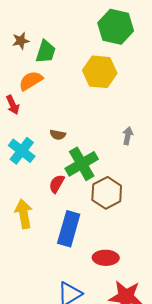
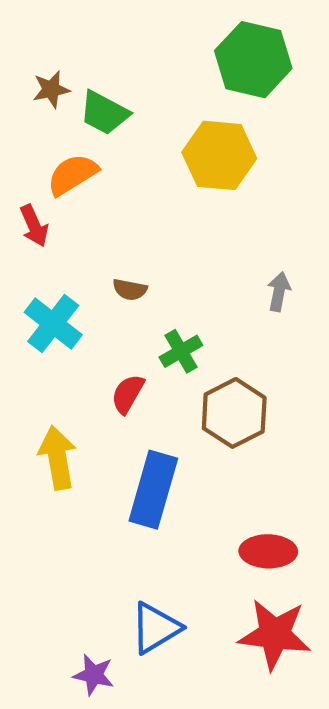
green trapezoid: (46, 52) -> (104, 113), turned 100
green cross: (82, 164) -> (181, 351), size x0.6
red ellipse: (106, 258) -> (268, 551), moved

